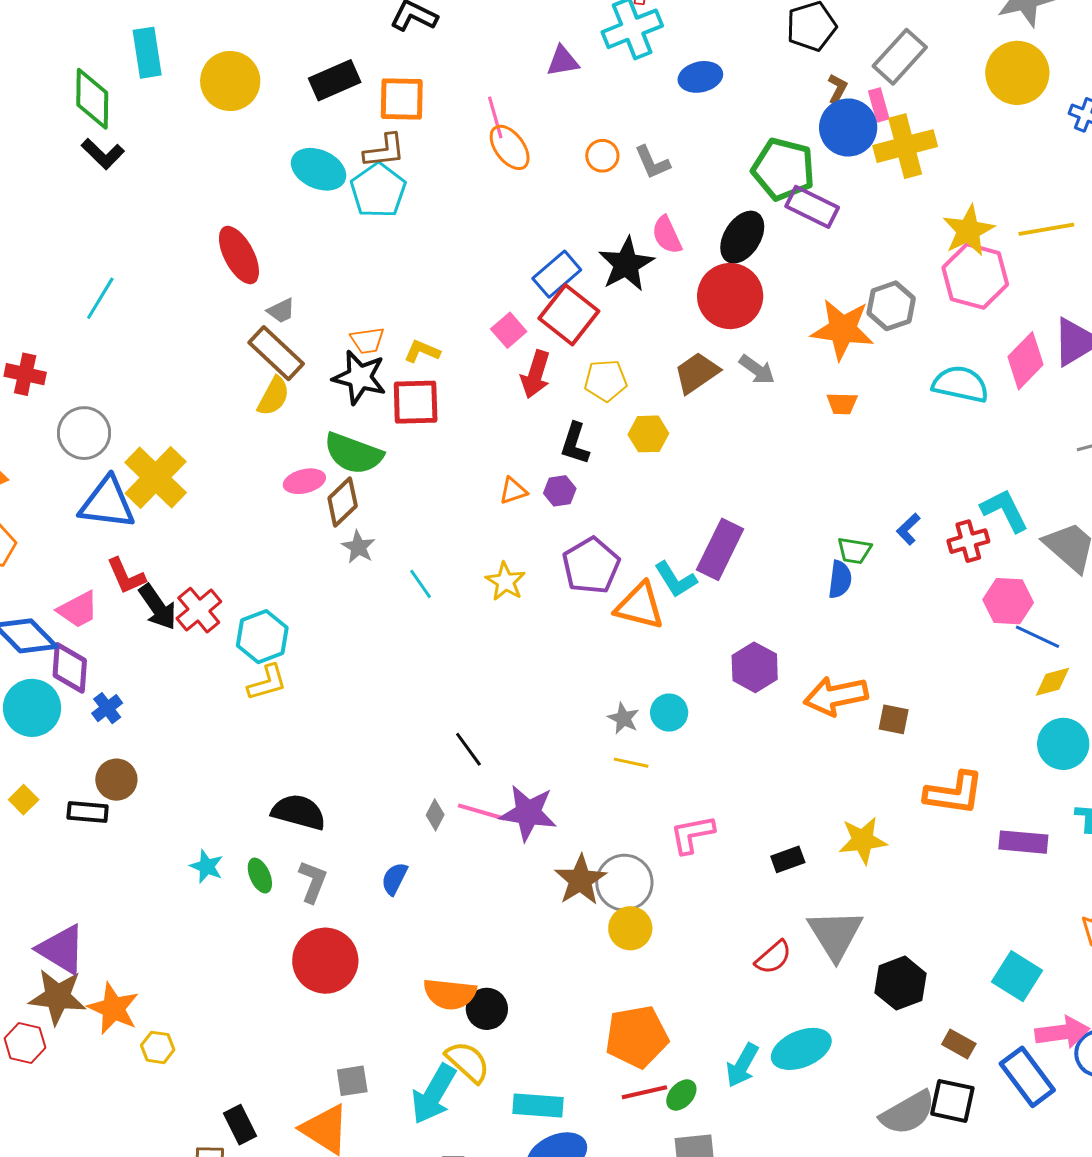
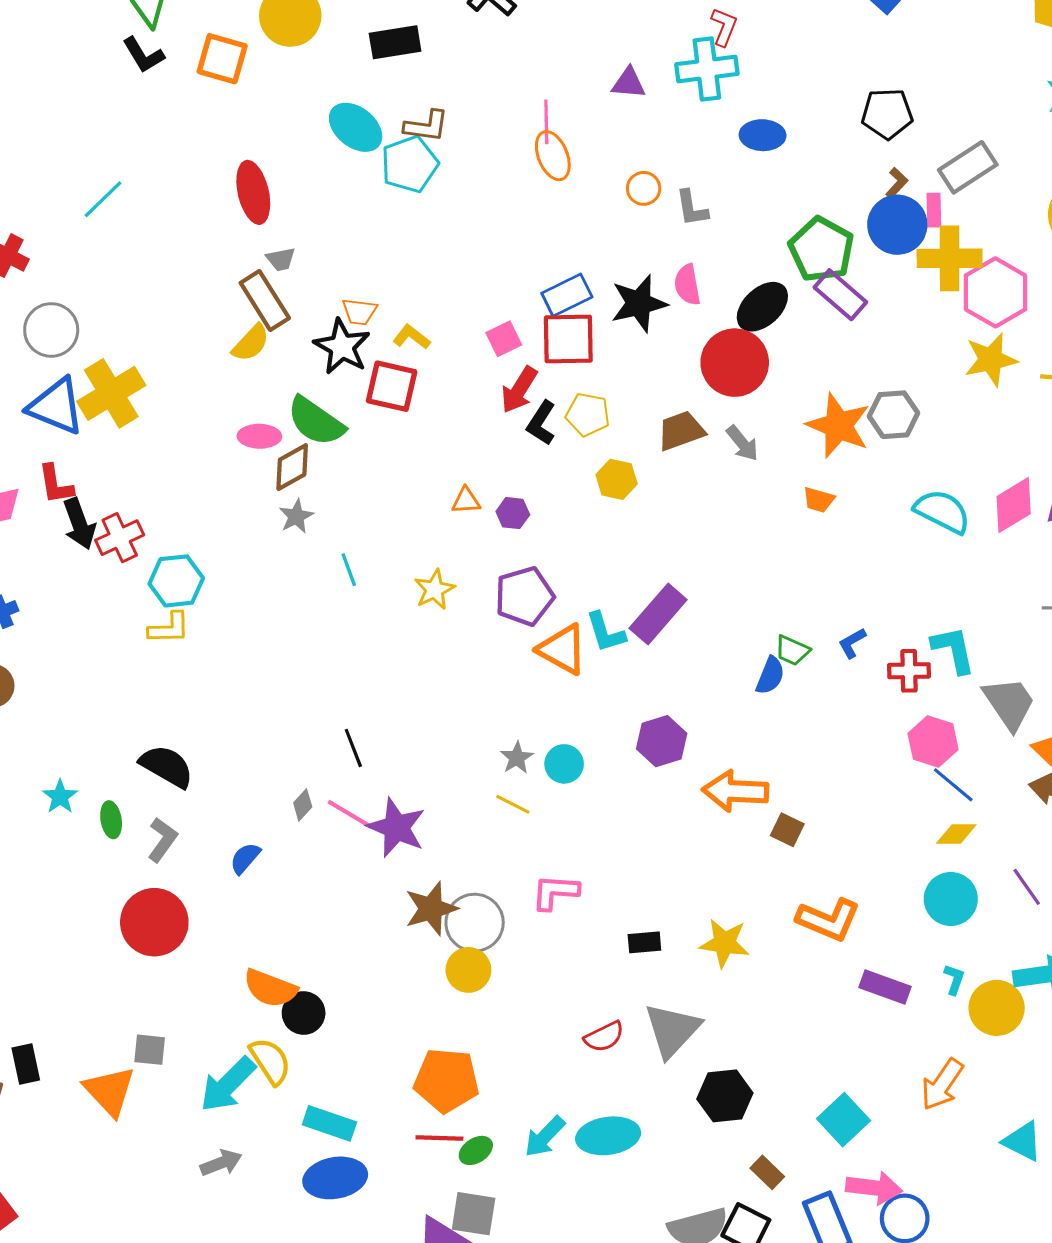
orange square: (402, 99) -> (222, 59), moved
pink hexagon: (975, 276) -> (996, 292), moved
red square: (569, 315) -> (568, 339), turned 36
black L-shape: (575, 444) -> (541, 423), moved

